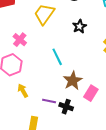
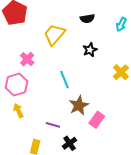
yellow arrow: (23, 91) -> (18, 111), moved
black cross: (66, 107) -> (70, 143), moved, turned 32

